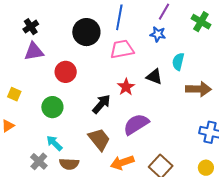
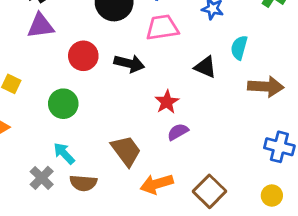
red star: (126, 87) -> (167, 102), moved
black arrow: (101, 104) -> (129, 63), moved, turned 60
purple semicircle: (136, 124) -> (178, 132), size x0.6

